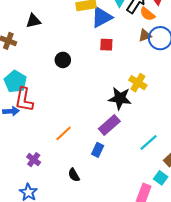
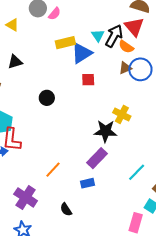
blue rectangle: (98, 150) -> (87, 183), turned 56
purple cross: (34, 160) -> (26, 197), size x1.6

